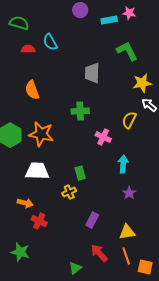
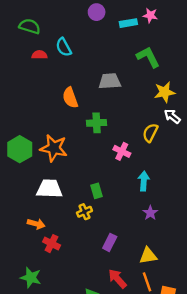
gray trapezoid: (92, 73) -> (110, 81), turned 85
orange semicircle: (32, 90) -> (70, 98), moved

